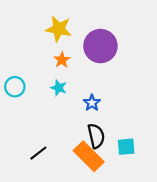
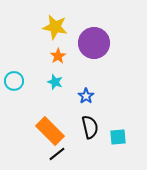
black line: (38, 153) -> (57, 154), moved
orange rectangle: (89, 156) -> (50, 131), moved

